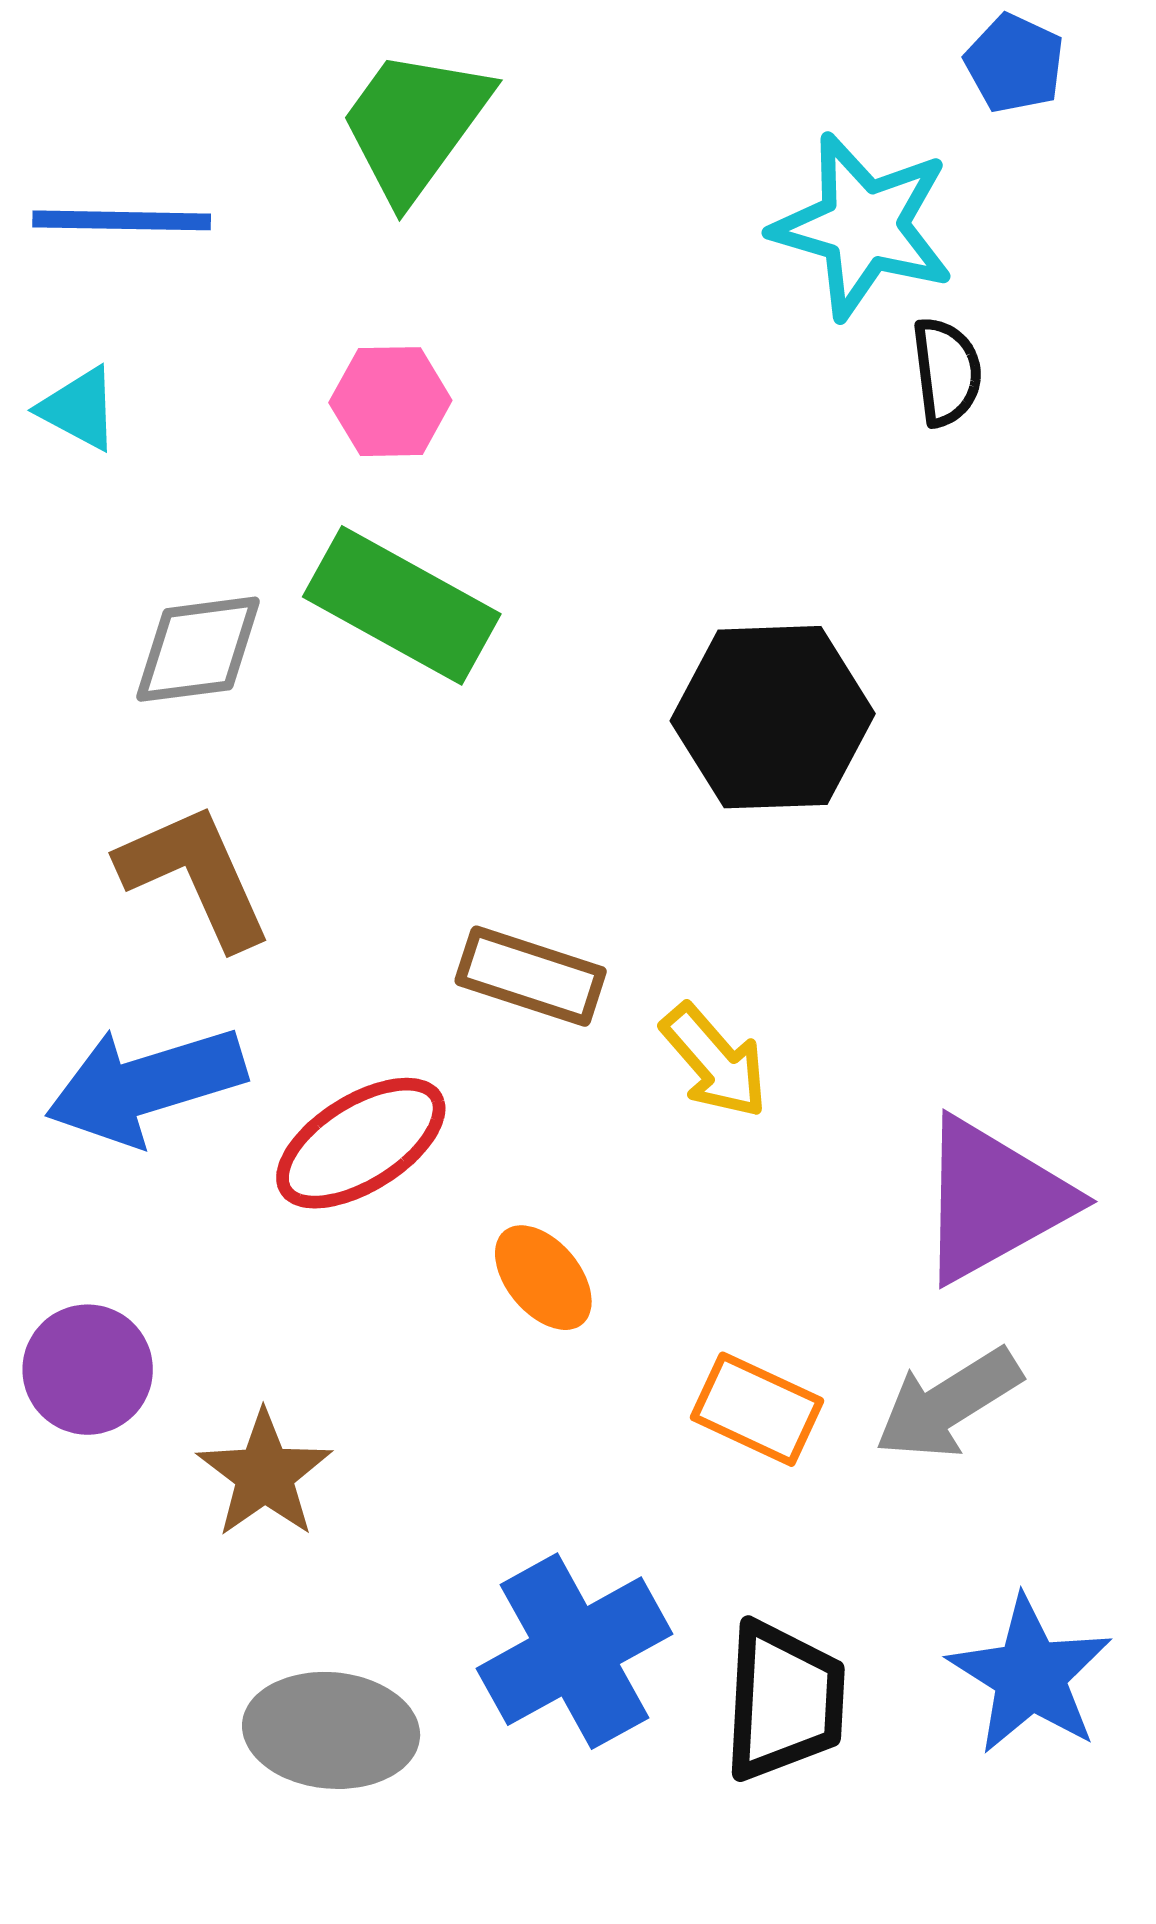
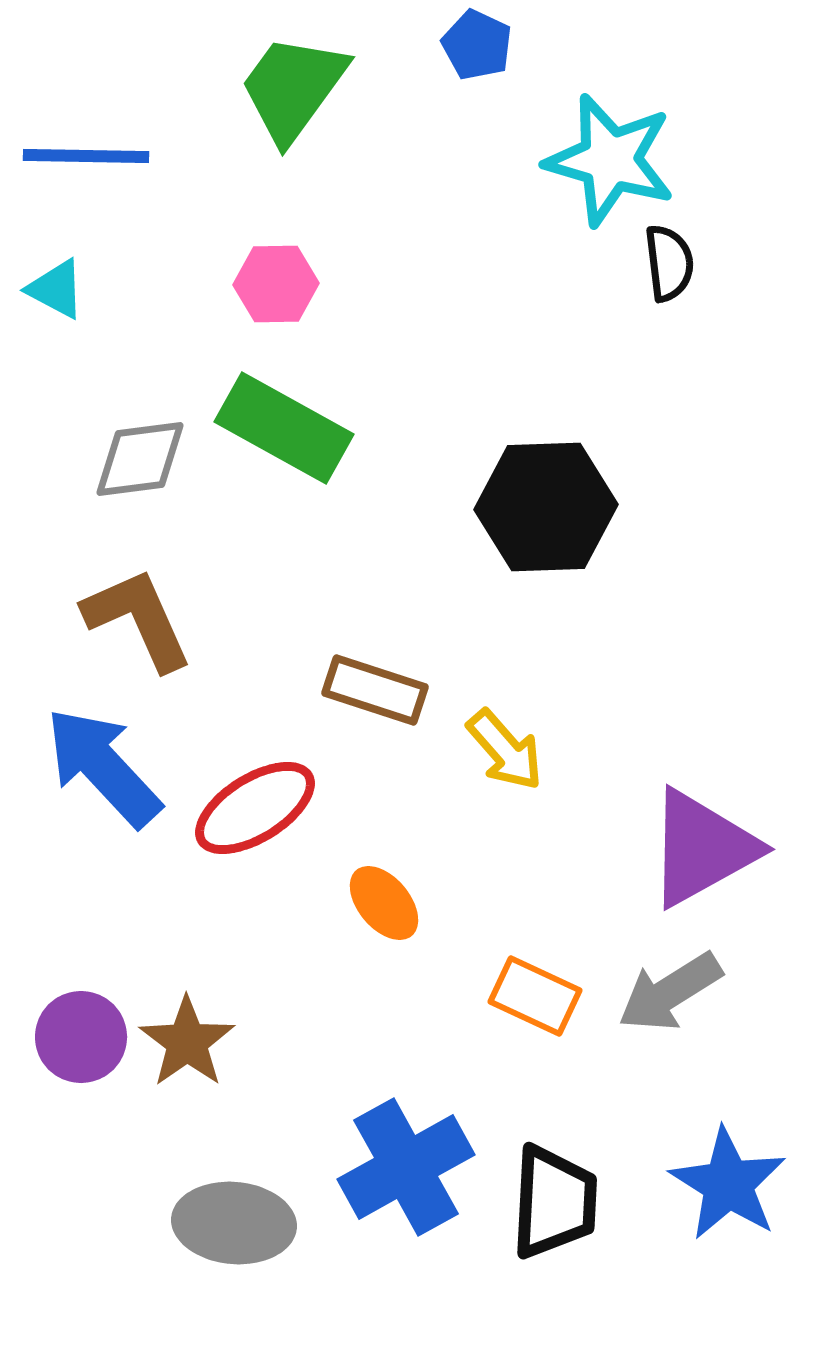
blue pentagon: (1015, 63) -> (477, 45), moved
blue arrow: (146, 1085) -> (103, 767), turned 64
purple circle: (88, 1370) -> (81, 1037), moved

